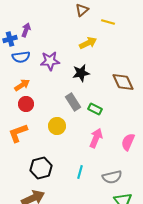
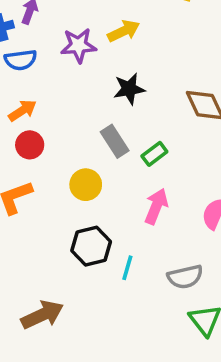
yellow arrow: (88, 43) -> (124, 31), moved
purple star: (50, 61) -> (78, 45), moved
green rectangle: (95, 109) -> (154, 154), turned -64
black hexagon: (41, 168) -> (91, 246), moved

